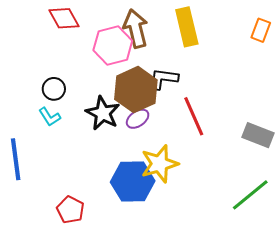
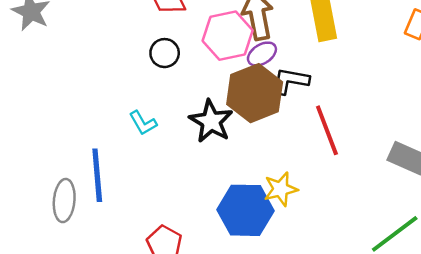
black circle: (54, 89) -> (165, 53), moved
purple ellipse: (138, 119) -> (262, 54), moved
yellow star: (160, 164) -> (281, 189), size x0.7

